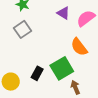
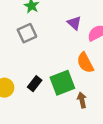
brown arrow: (75, 87) -> (82, 100), moved

